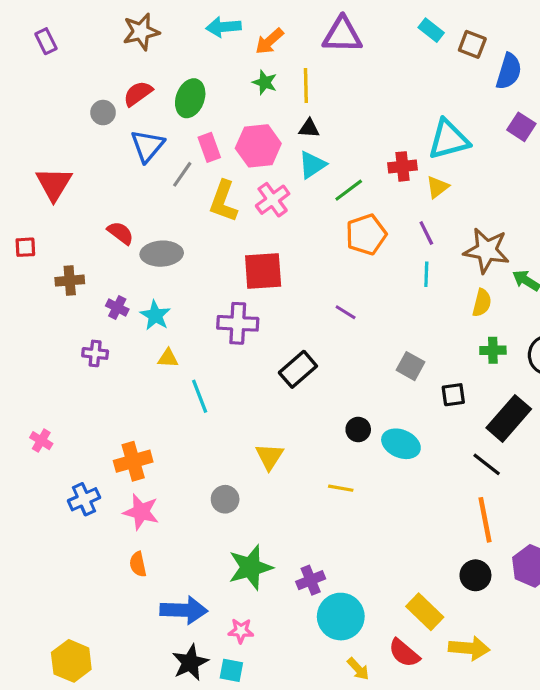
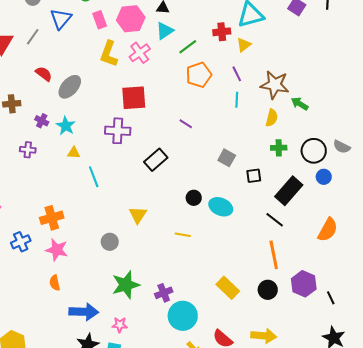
gray line: (182, 174) -> (33, 37), moved
gray ellipse: (162, 254) -> (70, 87), turned -45
yellow rectangle: (425, 612) -> (228, 288), moved

